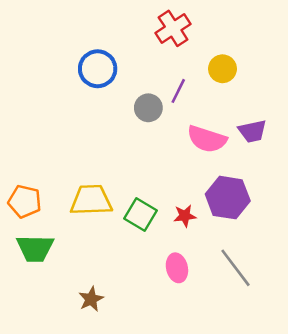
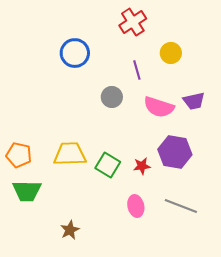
purple line: (178, 91) -> (137, 70), turned -42
gray circle: (148, 108) -> (112, 97), moved
gray line: (236, 268) -> (181, 206), turned -32

